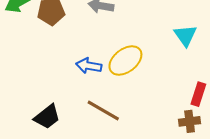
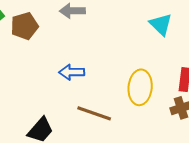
yellow ellipse: (125, 61) -> (140, 87), moved, turned -36

